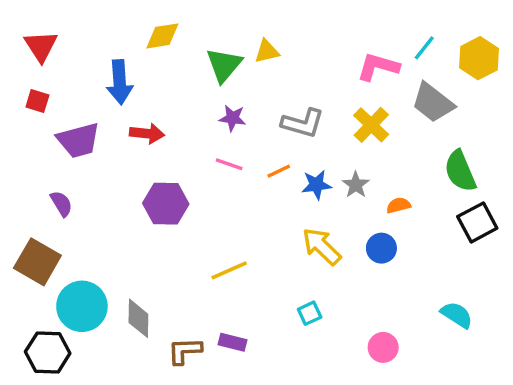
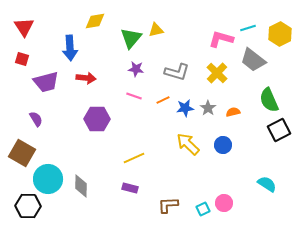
cyan line: (424, 48) -> (248, 28), turned 35
orange semicircle: (399, 205) -> (233, 112), moved
cyan square: (310, 313) -> (203, 209), moved
purple rectangle: (233, 342) -> (130, 188), moved
brown L-shape: (185, 351) -> (168, 205), moved

